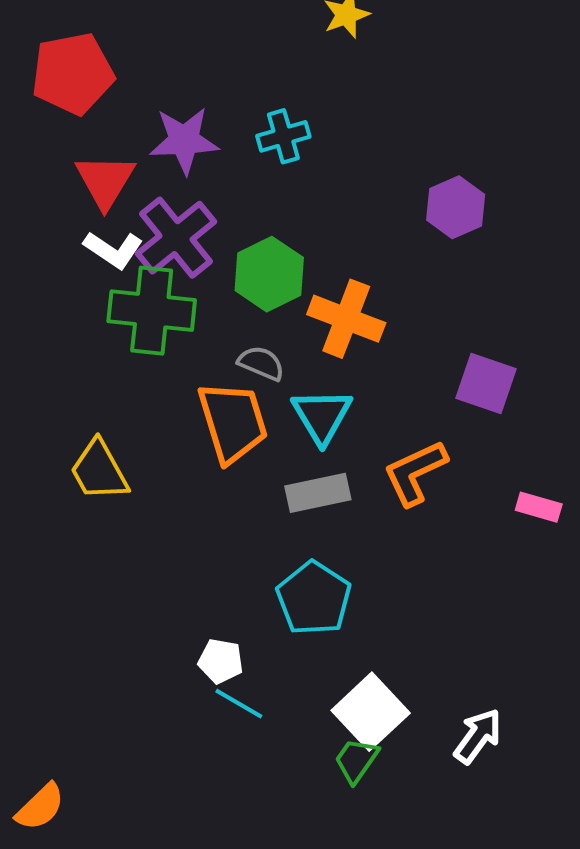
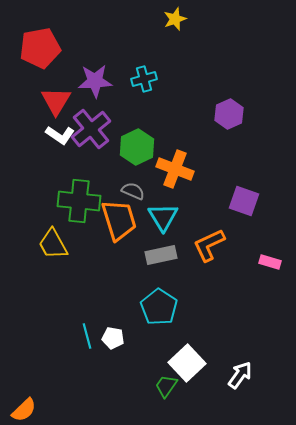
green cross: (152, 311) -> (79, 201), moved
cyan line: (239, 704) -> (87, 336), moved, turned 45
green trapezoid: (356, 760) -> (166, 386), moved

